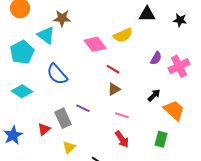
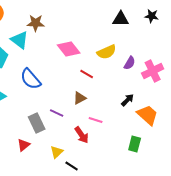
black star: (180, 20) -> (152, 16), moved
yellow semicircle: (123, 35) -> (107, 52), moved
brown triangle: (114, 89) -> (80, 98), moved
red triangle: (44, 129) -> (24, 145), moved
red arrow: (122, 139) -> (82, 135), moved
yellow triangle: (69, 147) -> (57, 152), moved

